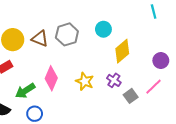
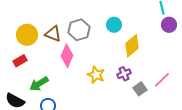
purple circle: (161, 61) -> (169, 25), moved
pink diamond: (51, 78) -> (67, 56), moved
purple cross: (114, 80) -> (124, 74), turned 32

